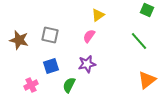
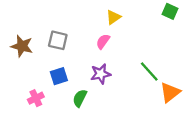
green line: (139, 41) -> (149, 72), moved

